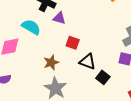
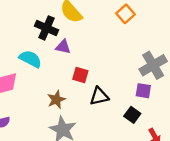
black triangle: (88, 62) -> (99, 96), turned -30
black square: (103, 77) -> (132, 115), moved

